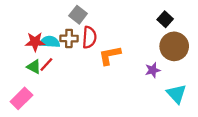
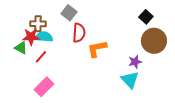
brown cross: (69, 38) -> (38, 24), moved
green triangle: (34, 67) -> (21, 48), moved
cyan triangle: (176, 94) -> (130, 80), moved
pink rectangle: (21, 98) -> (44, 87), moved

